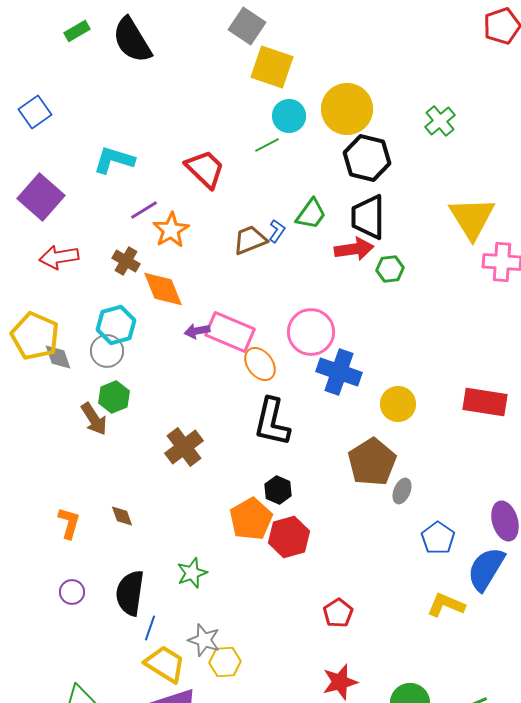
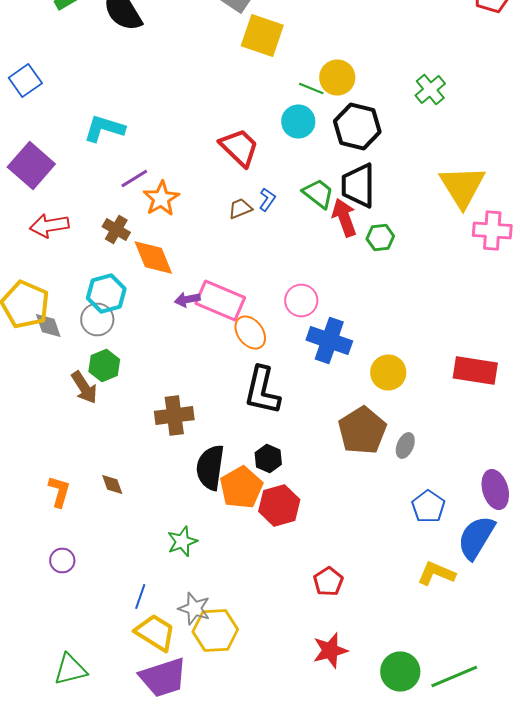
yellow circle: (347, 109) -> (337, 78), size x0.7
cyan circle: (289, 116) -> (298, 122), moved
green line: (267, 145) -> (311, 88), moved, turned 50
red trapezoid: (205, 169) -> (239, 148), moved
green trapezoid: (311, 214) -> (318, 194), moved, turned -88
brown trapezoid: (250, 240) -> (240, 208), size x0.7
red arrow: (354, 249) -> (344, 218), turned -102
pink circle: (311, 332) -> (301, 300), size x0.7
brown cross: (184, 447) -> (174, 416), turned 30
gray ellipse: (402, 491) -> (405, 446), moved
black semicircle: (130, 593) -> (210, 468), moved
yellow hexagon: (225, 662) -> (215, 630), size x1.4

